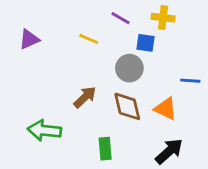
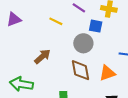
brown arrow: (85, 97) -> (42, 56), moved
orange triangle: (166, 109) -> (107, 73), turned -48

